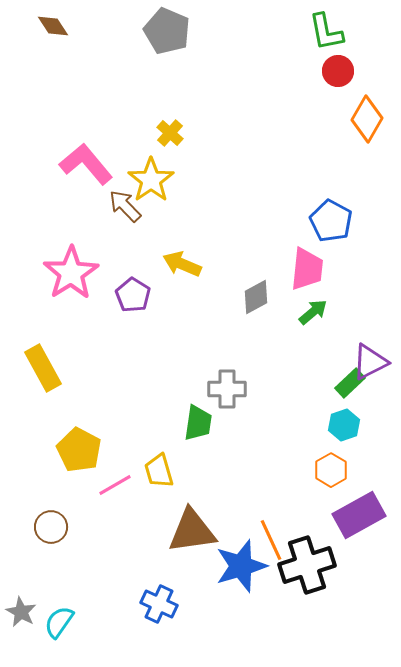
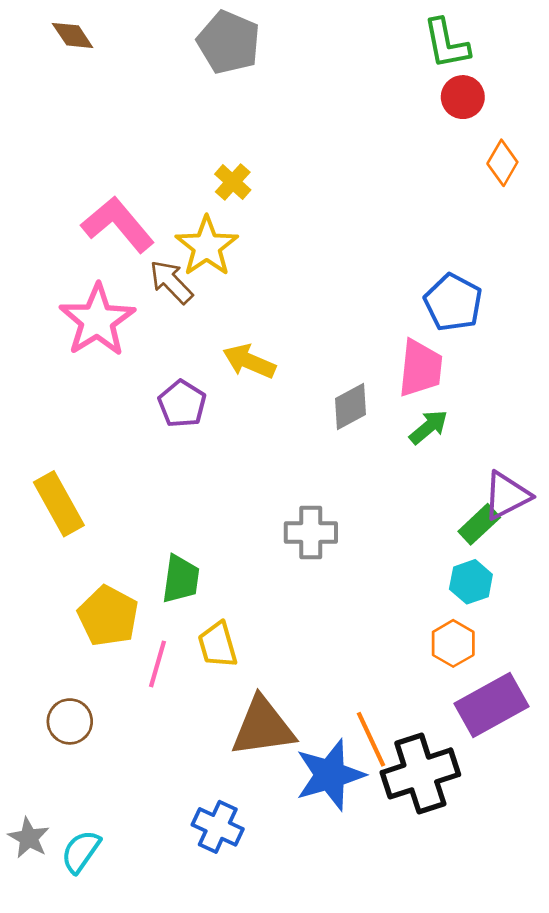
orange diamond: (367, 119) -> (502, 163), size x0.7
pink star: (71, 273) -> (97, 320), moved
green trapezoid: (198, 423) -> (181, 579), moved
pink line: (115, 485) -> (157, 664), turned -44

